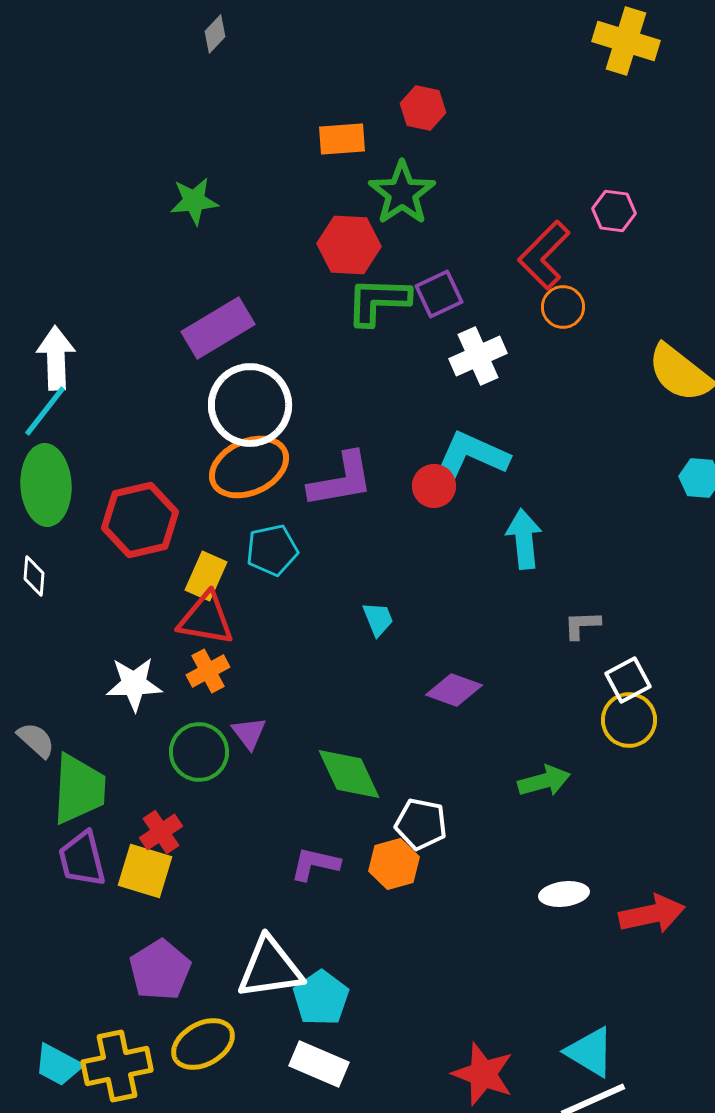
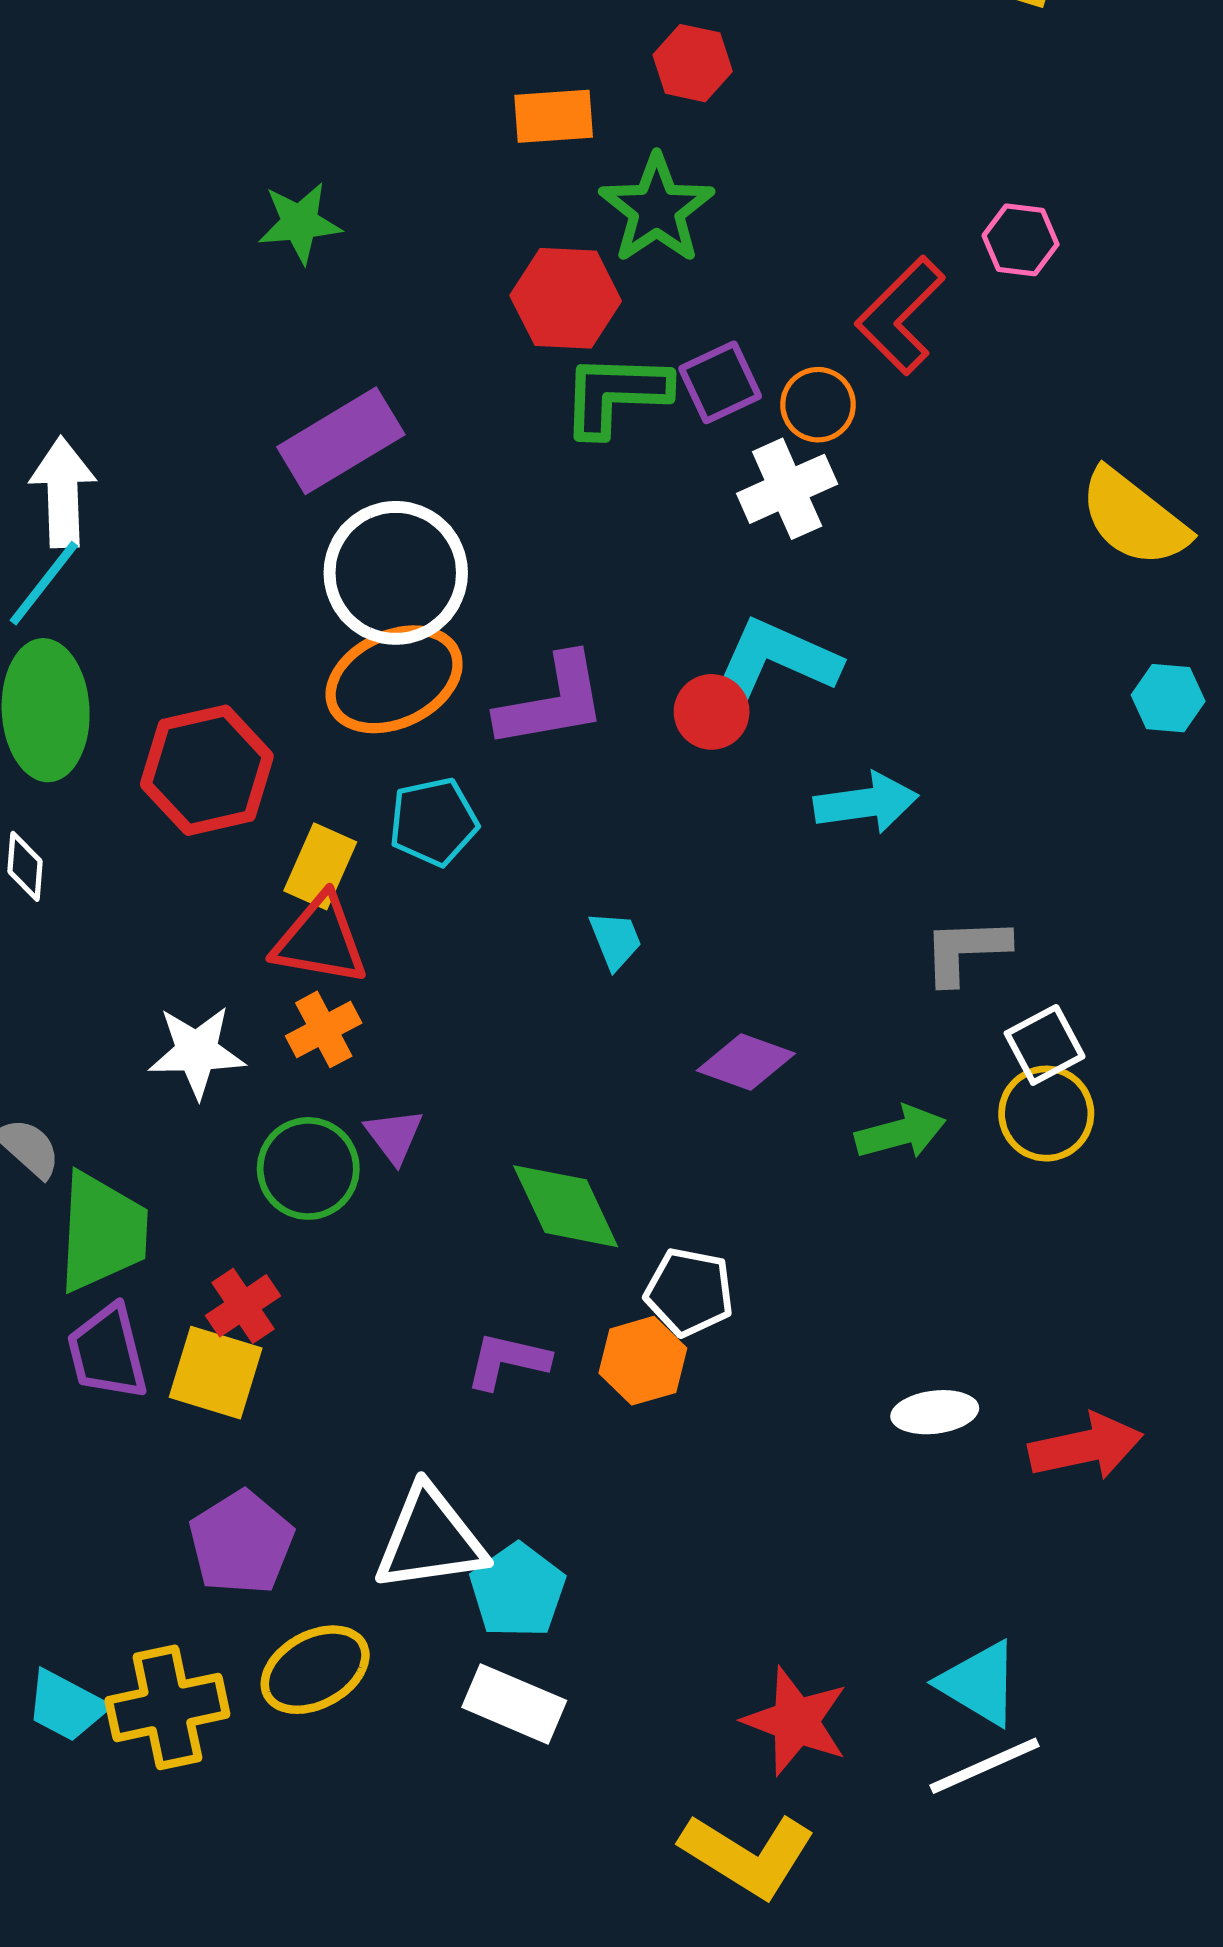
orange circle: (563, 307) -> (818, 405), moved
cyan arrow: (524, 539) -> (866, 803), turned 88
gray L-shape: (582, 625) -> (966, 950), size x1.4
green arrow: (544, 781) -> (900, 1132), moved

